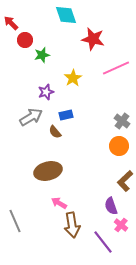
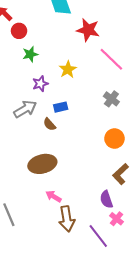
green star: (42, 55) -> (30, 54), moved
pink line: (116, 68) -> (111, 59), turned 68
gray cross: (122, 121) -> (111, 99), moved

